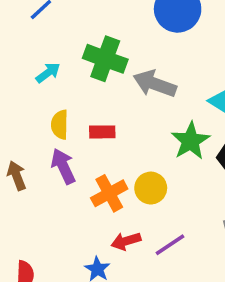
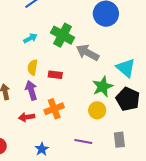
yellow circle: (151, 188) -> (97, 110), moved
red arrow: (126, 241) -> (27, 117), moved
purple line: (170, 245) -> (83, 142), turned 36

